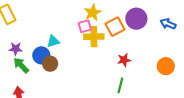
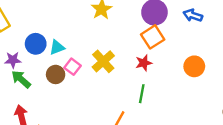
pink square: (85, 26) -> (72, 67), moved, turned -32
orange square: (115, 27) -> (153, 37), moved
yellow cross: (94, 37) -> (103, 61), moved, turned -36
blue circle: (41, 55) -> (36, 44), moved

